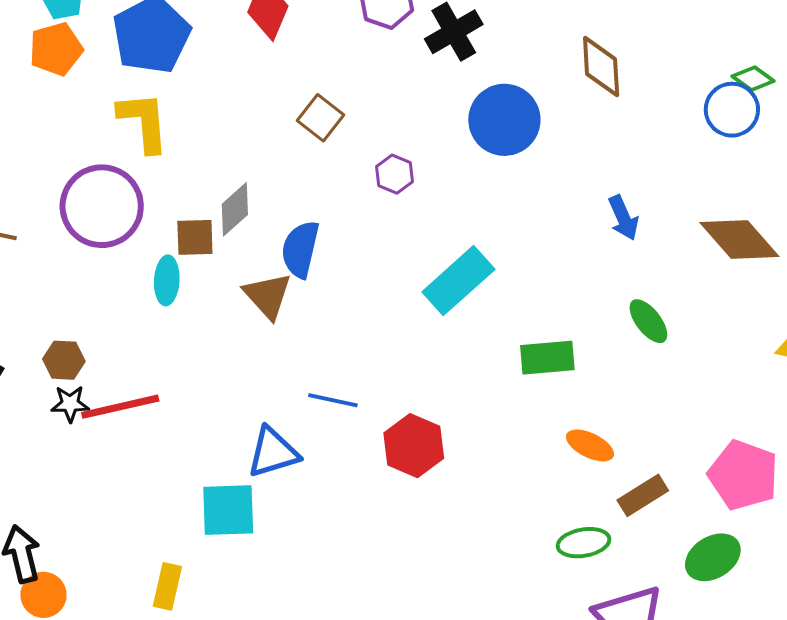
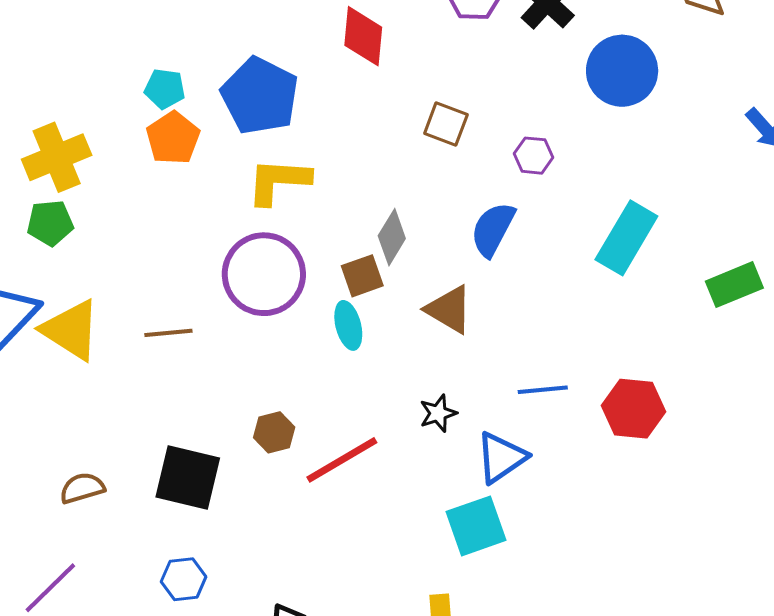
yellow L-shape: (144, 122) -> (278, 181), turned -64
blue semicircle: (300, 249) -> (493, 229), moved, turned 32
black star: (70, 404) -> (438, 413), moved

